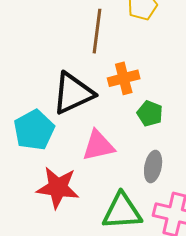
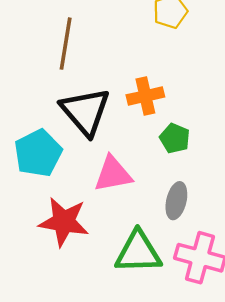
brown line: (97, 31) -> (66, 44), moved
black triangle: (73, 93) -> (85, 112), turned -48

